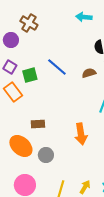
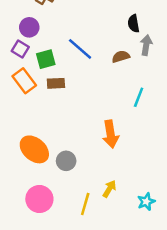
purple circle: (11, 40) -> (29, 27), moved
brown rectangle: (38, 124) -> (56, 83), moved
yellow arrow: (85, 187) -> (109, 189), moved

